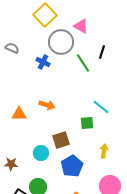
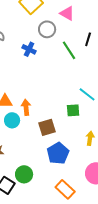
gray circle: (61, 42) -> (47, 29), size x0.7
orange arrow: (47, 105) -> (26, 107), moved, turned -112
cyan circle: (41, 153) -> (12, 120), moved

